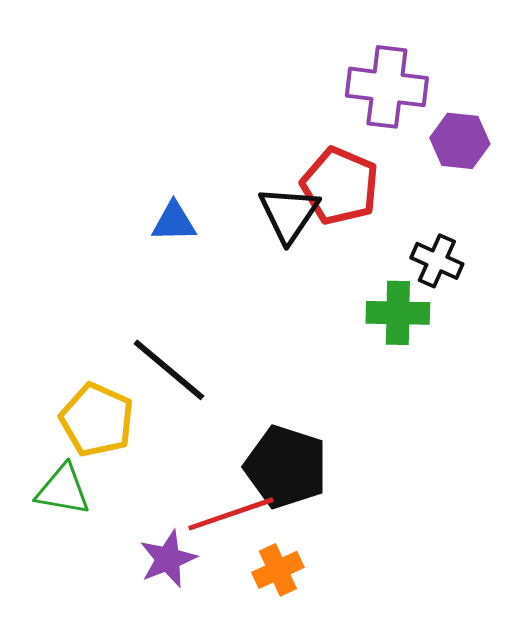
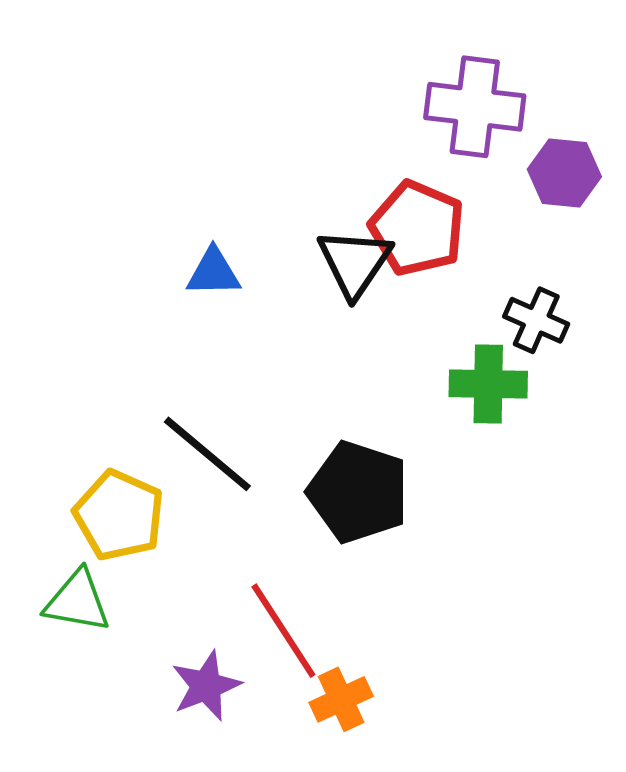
black pentagon: (286, 467) -> (358, 492), moved
red line: (231, 514) -> (283, 631), turned 76

